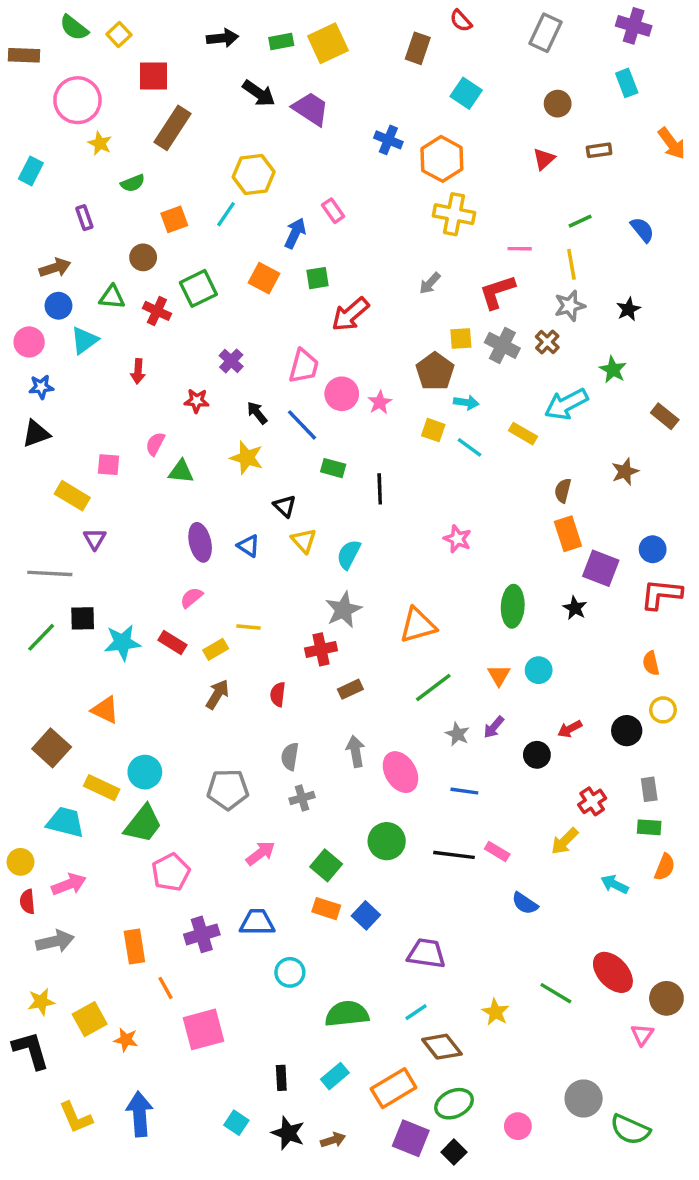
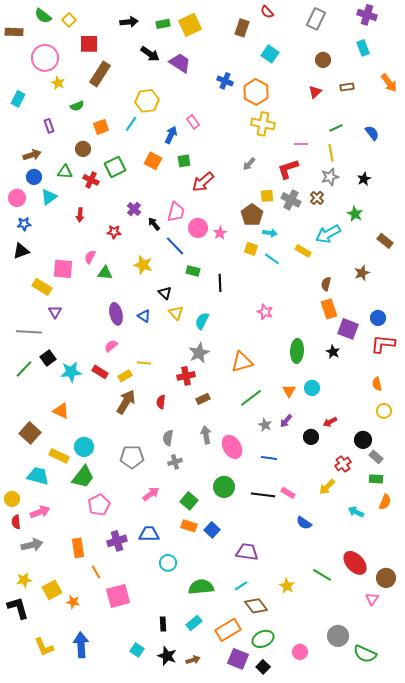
black arrow: (257, 413) -> (154, 224), moved
pink square: (109, 465) -> (63, 269), size x1.5
black square: (83, 618) -> (48, 358), turned -35
brown arrow: (217, 694) -> (126, 402), size x1.4
black circle: (627, 731) -> (363, 440), moved
gray rectangle: (649, 789) -> (376, 457), turned -40

